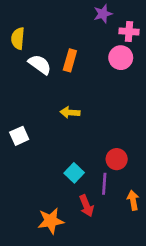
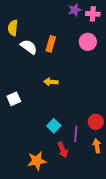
pink cross: (129, 32) -> (93, 14), moved
red circle: (117, 159) -> (96, 122), moved

